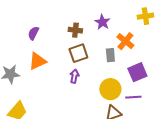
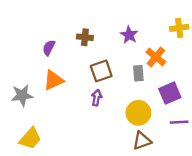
brown cross: (75, 30) -> (85, 37), moved
purple line: (133, 97) -> (179, 122), moved

